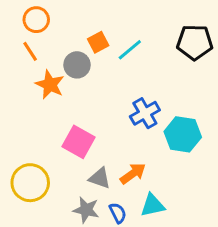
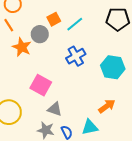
blue cross: (145, 113) -> (76, 56), moved
cyan hexagon: (183, 134) -> (113, 67), moved
orange arrow: (133, 174) -> (107, 106), moved

